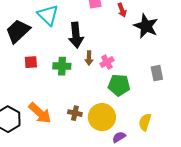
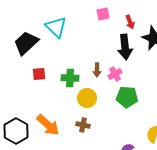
black arrow: (76, 35) -> (125, 47), moved
yellow circle: (102, 117) -> (87, 98), moved, size x0.7

